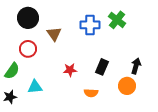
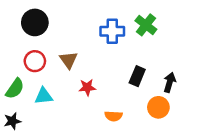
brown triangle: (54, 34) -> (69, 60), moved
black rectangle: (102, 67) -> (137, 76), moved
cyan triangle: (35, 87) -> (44, 96), moved

